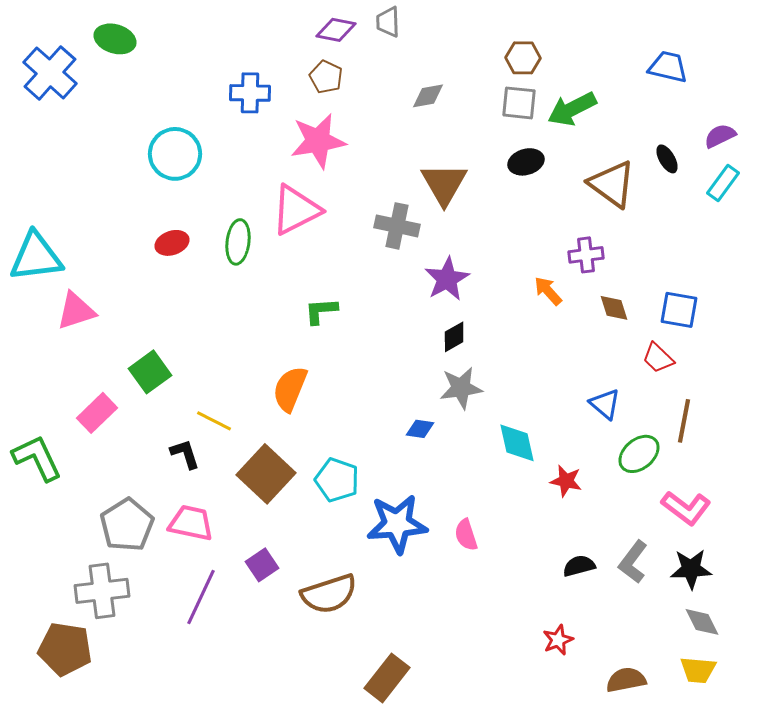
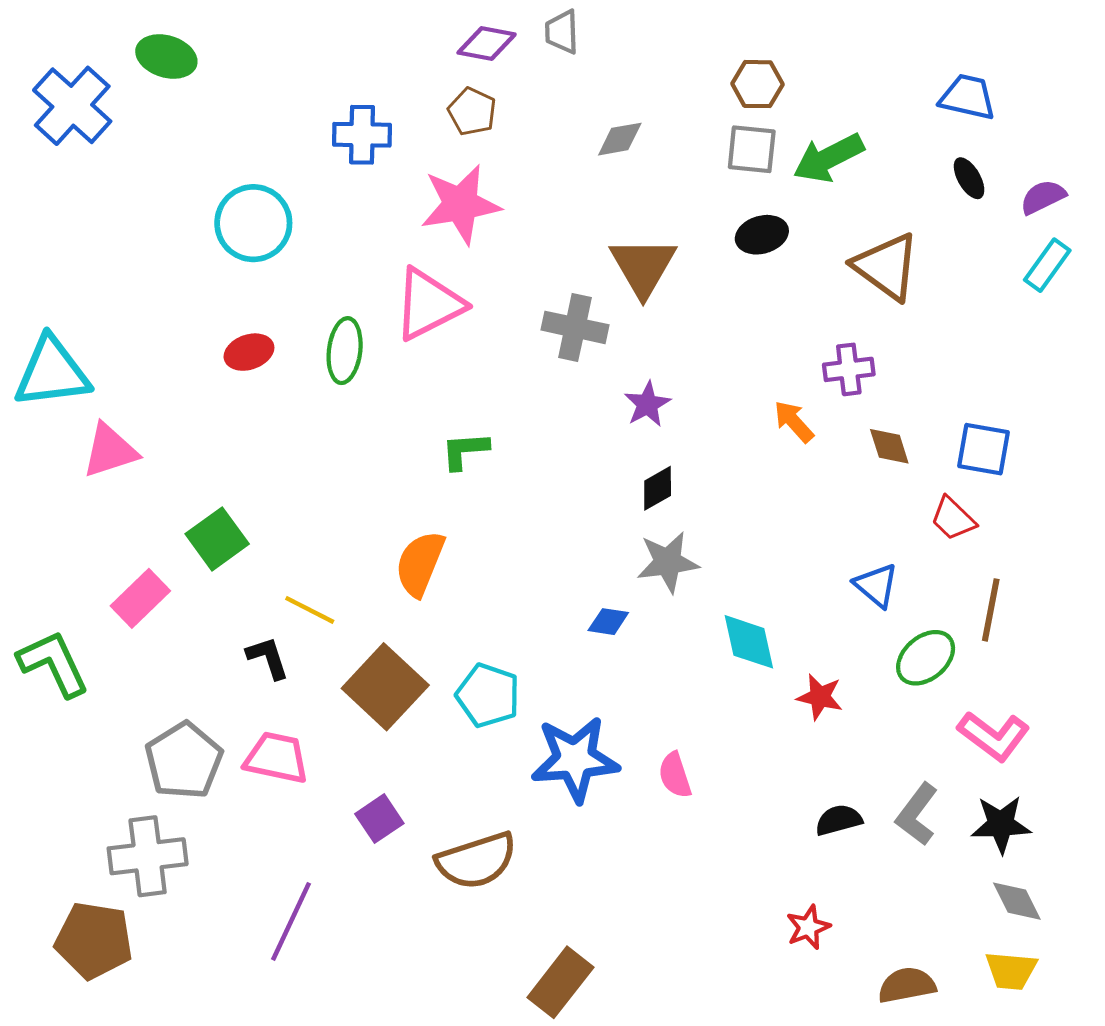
black ellipse: (667, 159) -> (969, 178), moved
purple star: (447, 279) -> (647, 404), size x0.7
purple line: (201, 597) -> (291, 921), moved

